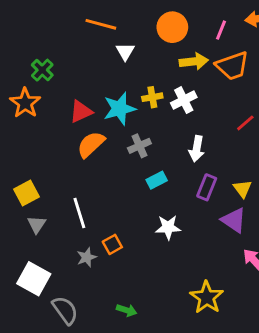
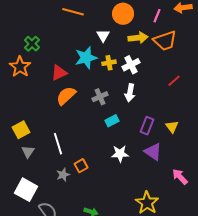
white triangle: (125, 51) -> (103, 36), moved
cyan star: (119, 109) -> (86, 58), moved
white arrow: (197, 149) -> (130, 93), moved
purple triangle: (234, 220) -> (153, 152), moved

